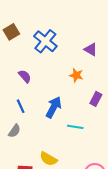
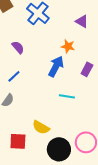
blue line: (21, 106) -> (14, 76), turned 72
blue arrow: (54, 107) -> (56, 66), moved

